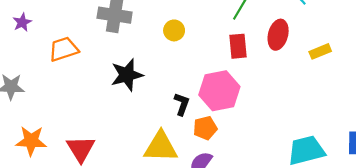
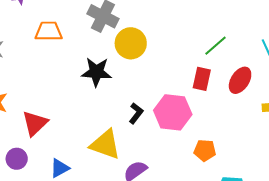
yellow circle: (174, 30) -> (131, 43), moved, size x1.6
orange pentagon: (205, 128) -> (205, 150), moved

